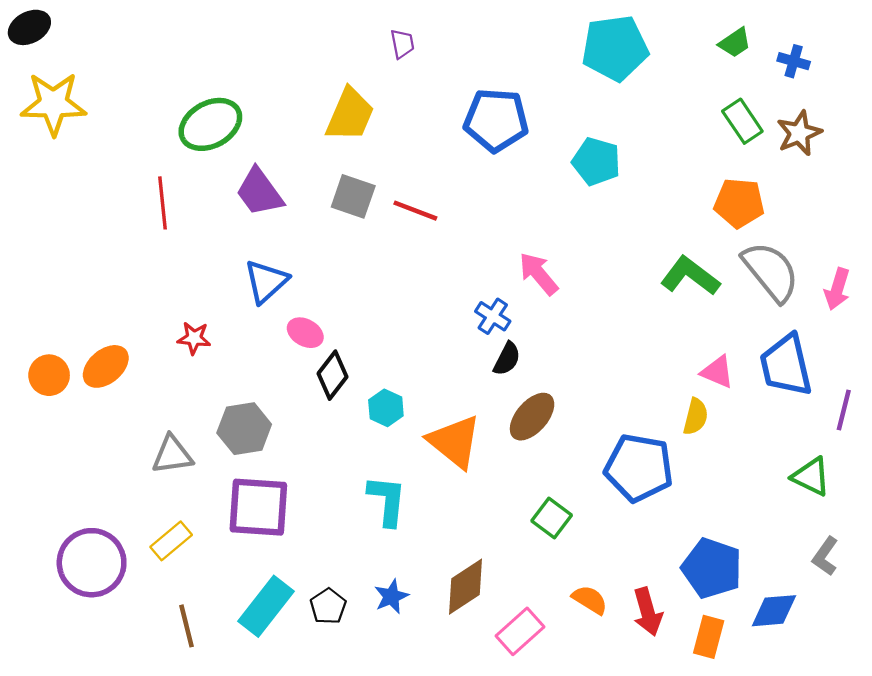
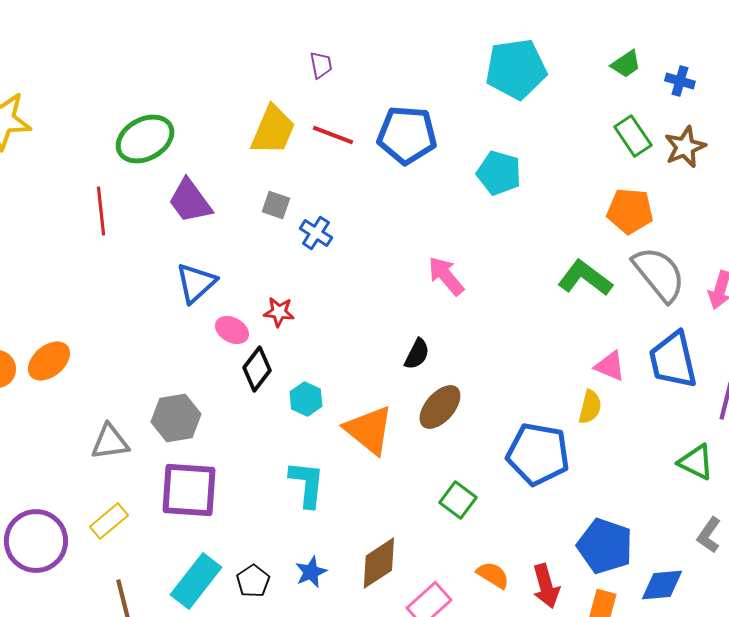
gray square: (353, 196) -> (276, 205), size x0.7
red line: (415, 211) -> (333, 135), moved
blue cross: (493, 316) -> (316, 233), moved
red star: (194, 338) -> (279, 312), moved

